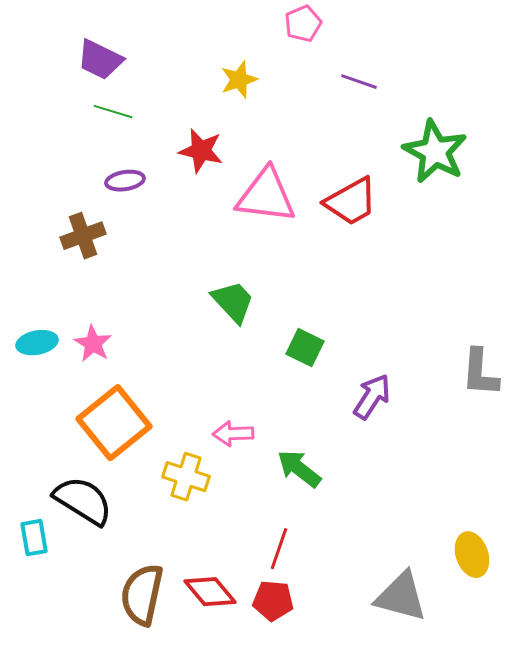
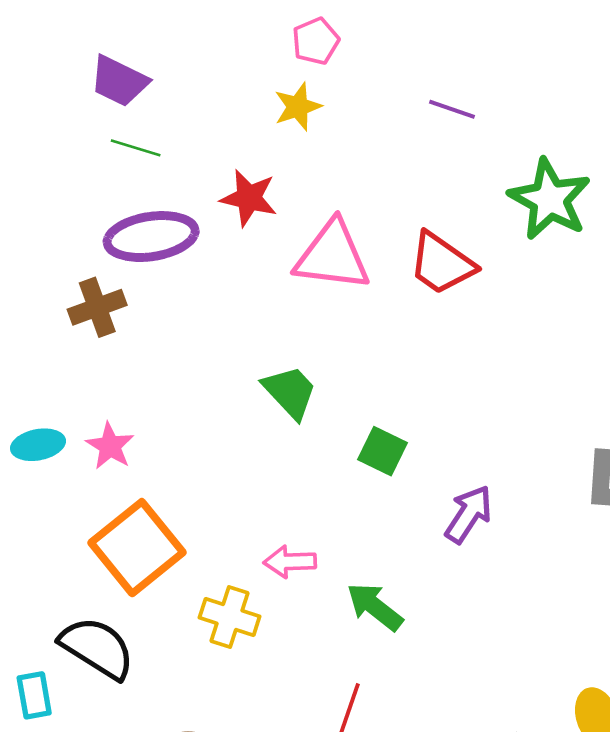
pink pentagon: (303, 24) -> (316, 41), moved
purple ellipse: (125, 181) -> (151, 237), size x1.8
red trapezoid: (351, 202) -> (442, 264), turned 64

